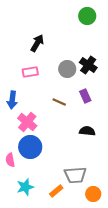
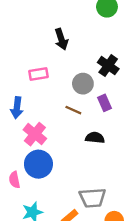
black arrow: (37, 43) -> (61, 39), moved, turned 132
gray circle: (67, 69) -> (83, 84), moved
black semicircle: (87, 131) -> (95, 138), moved

